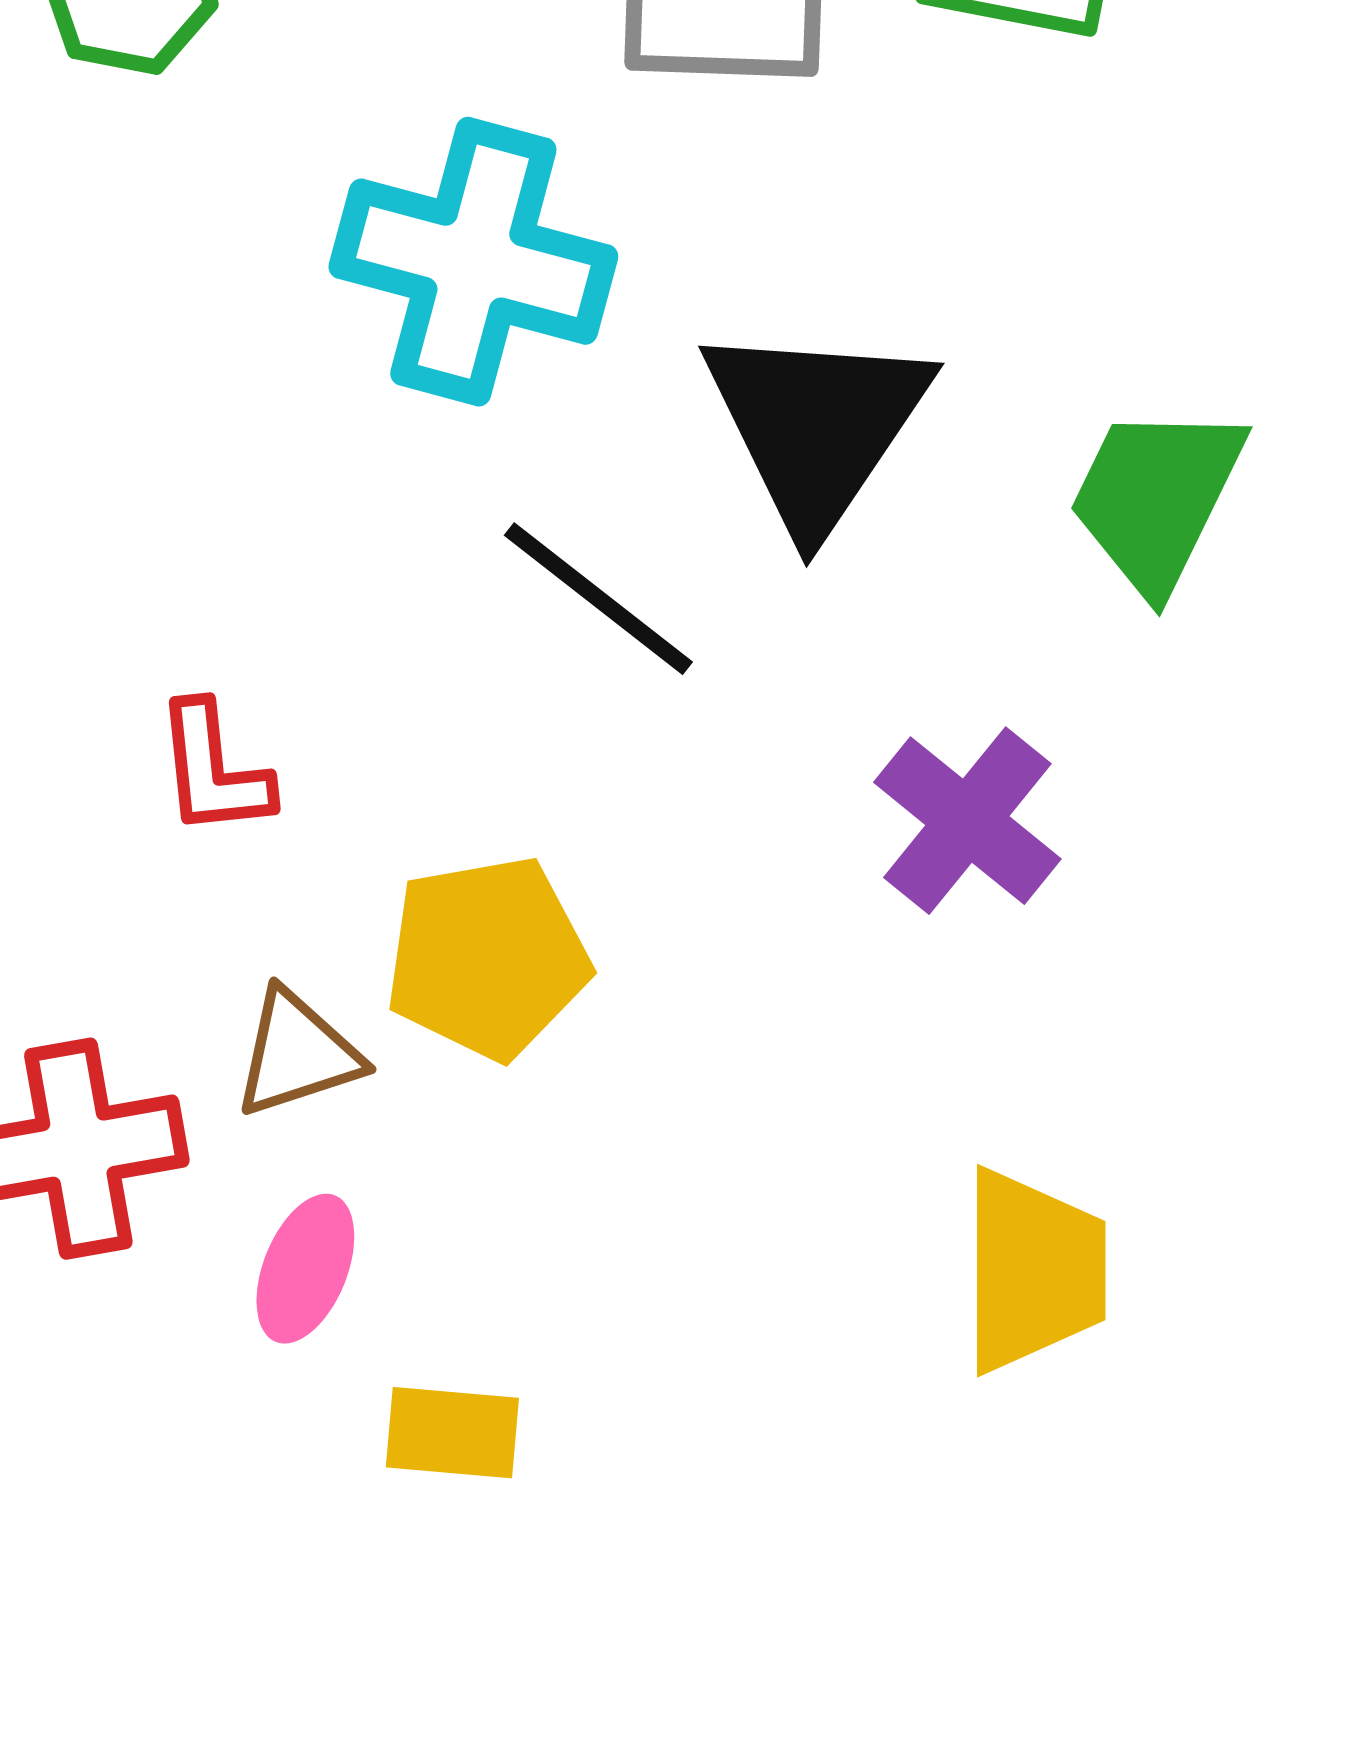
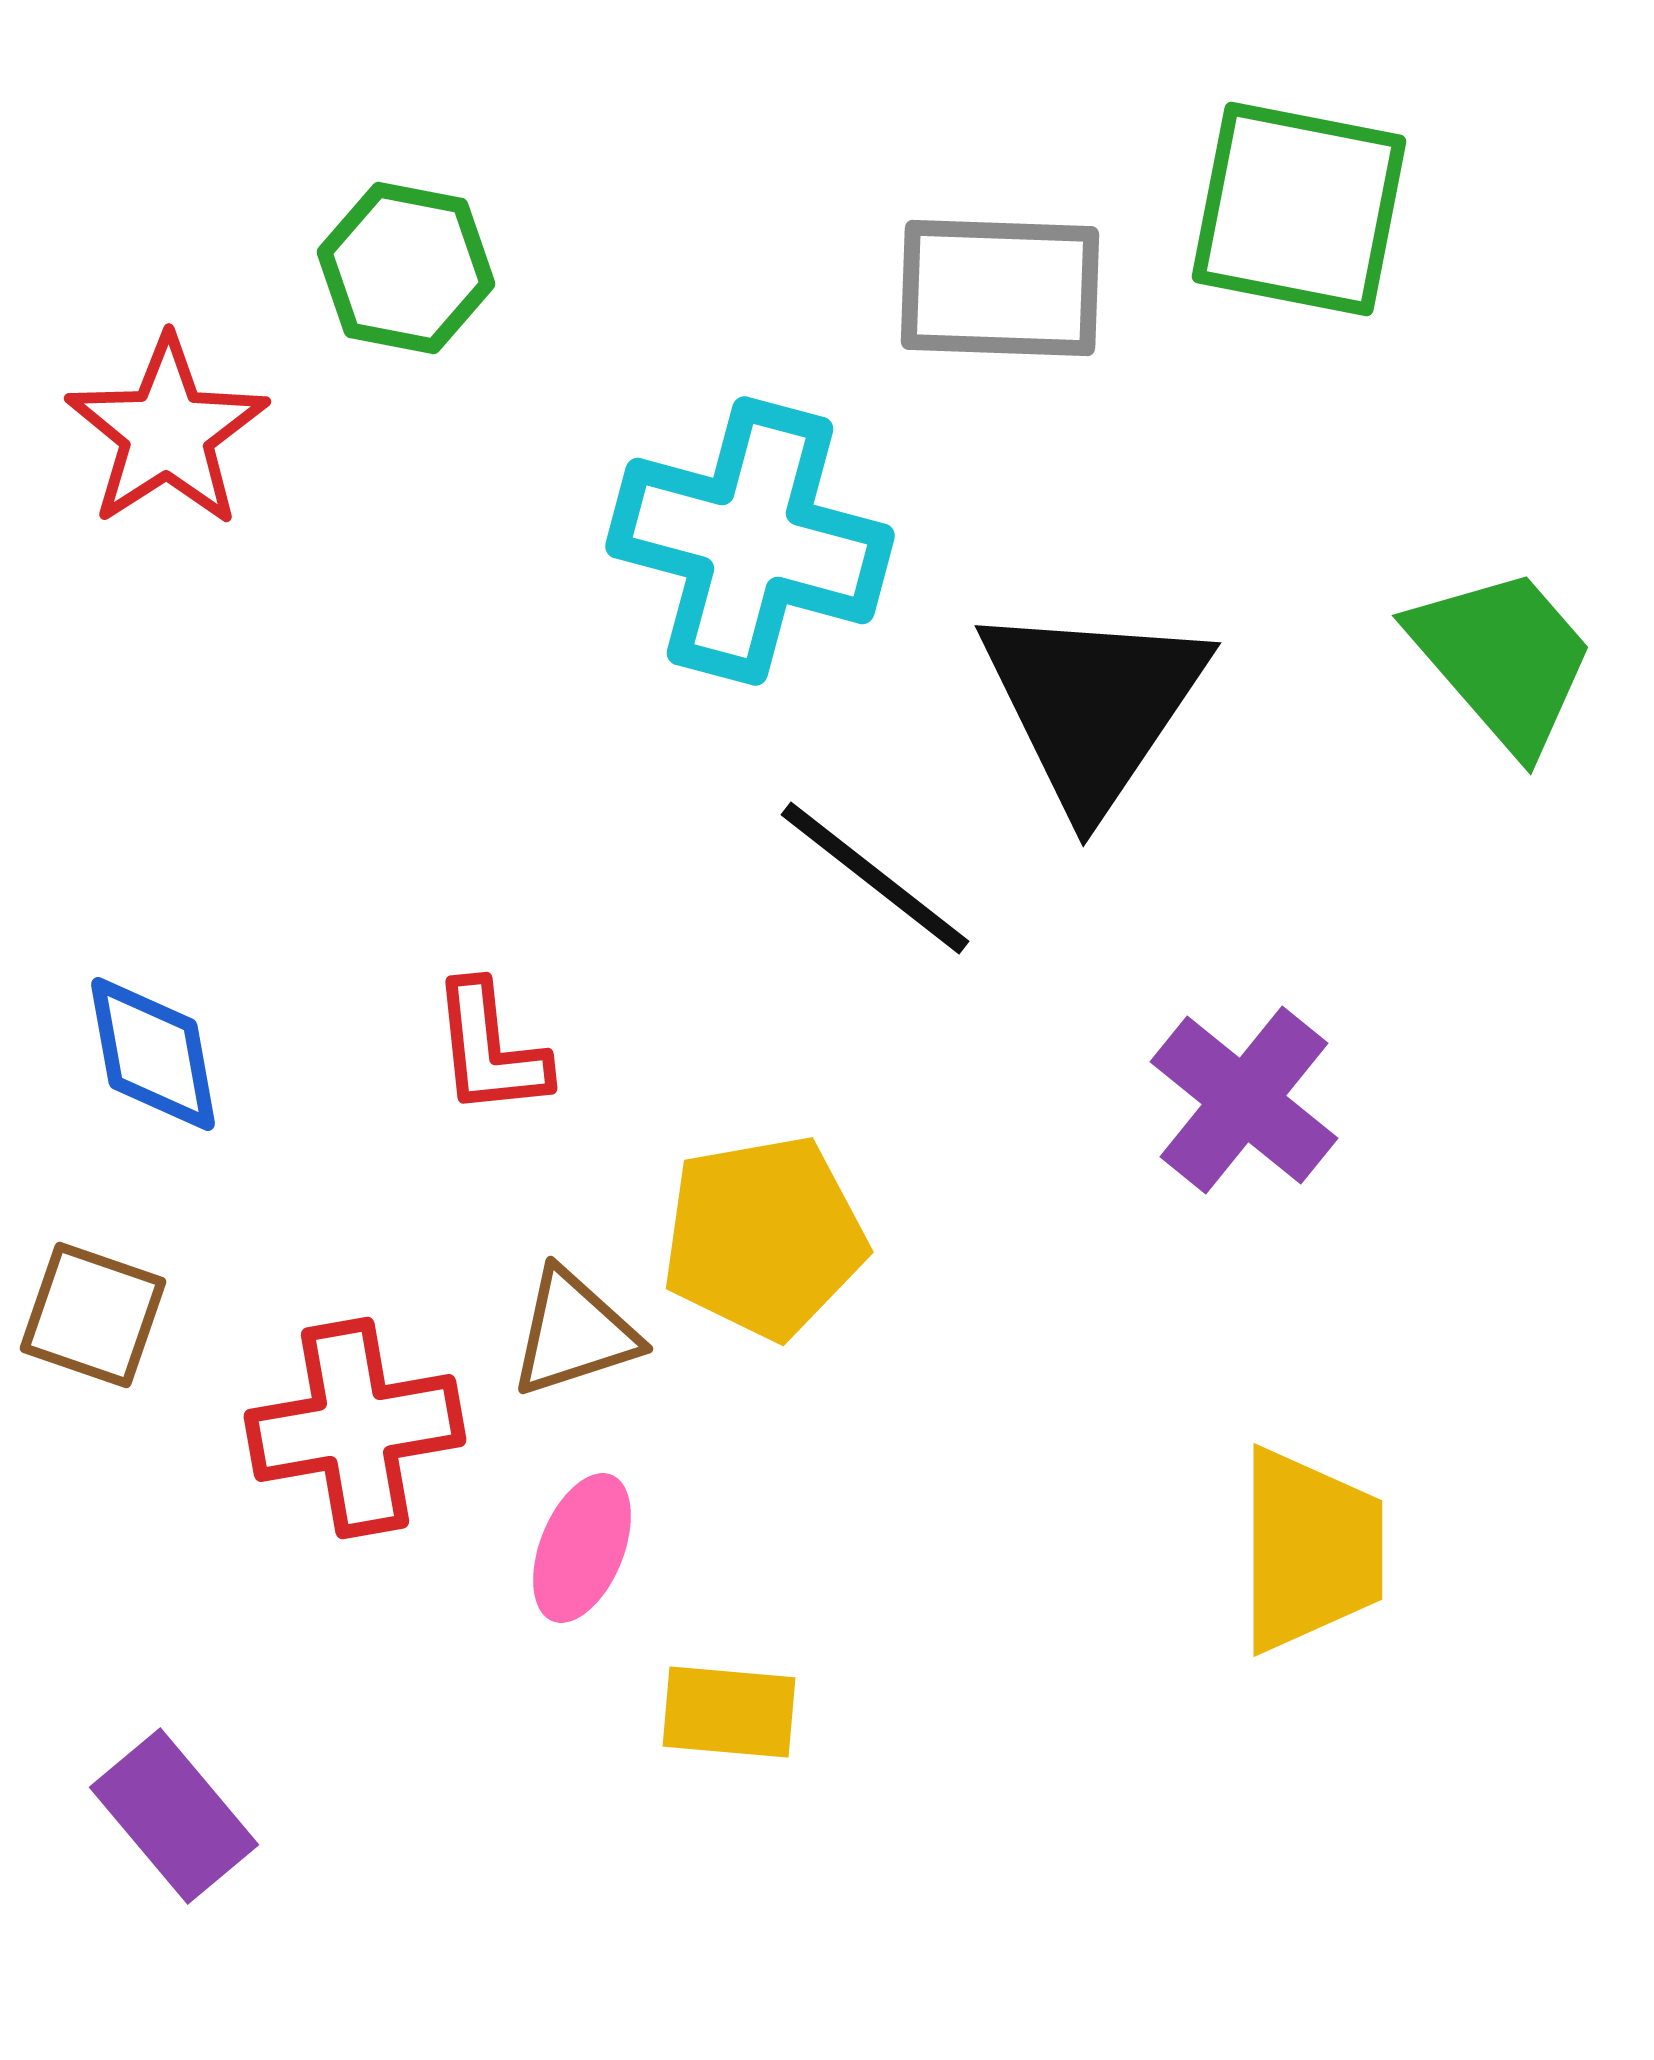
green trapezoid: (1156, 498) -> (1503, 659), moved, turned 113

